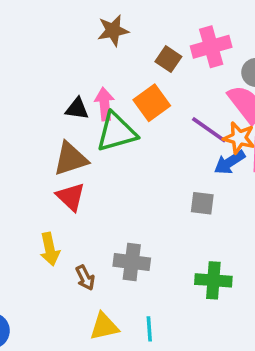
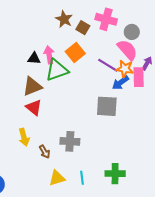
brown star: (113, 31) -> (64, 19), moved, turned -30
pink cross: (211, 47) -> (106, 19), turned 35
gray square: (202, 203) -> (107, 106), size x1.6
green cross: (213, 280) -> (115, 174), moved

